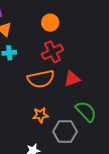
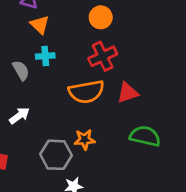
green semicircle: (86, 111) -> (145, 136), turned -35
gray hexagon: (65, 131) -> (56, 155), moved

